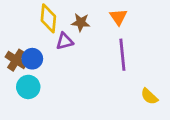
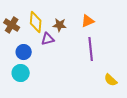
orange triangle: (118, 17) -> (88, 21), turned 40
brown cross: (16, 60) -> (12, 25), moved

